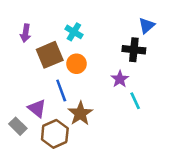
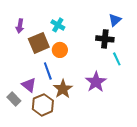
purple star: (120, 79) -> (96, 82), moved, size x1.5
cyan line: (135, 101) -> (117, 59), moved

